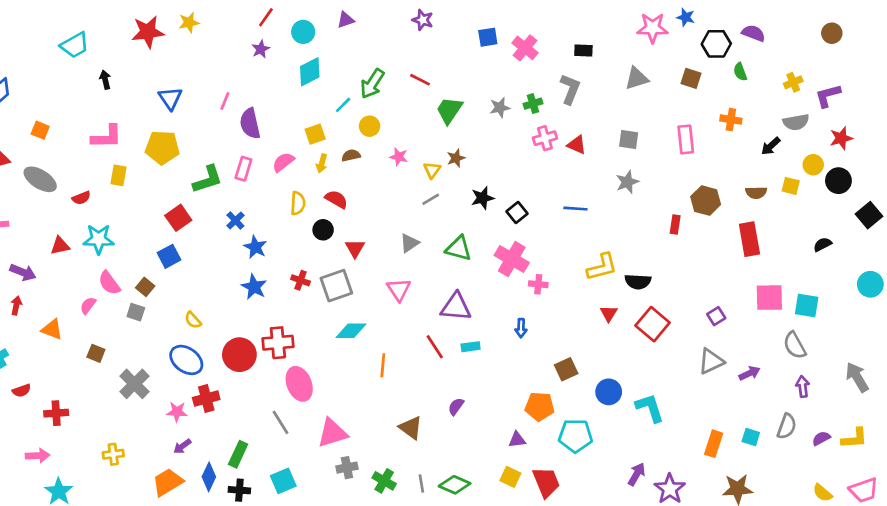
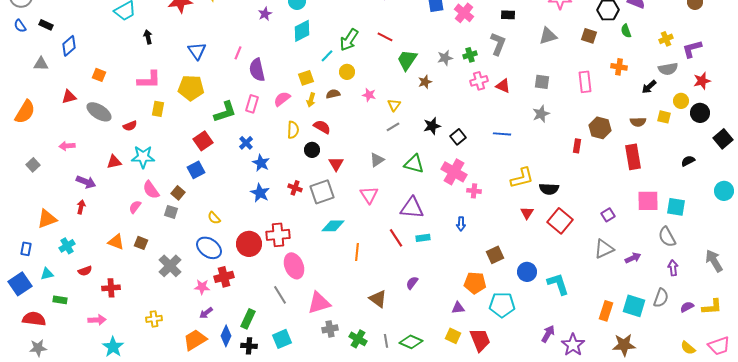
brown star: (456, 158) -> (425, 82), moved
orange triangle: (52, 329) -> (116, 242), moved
cyan square: (751, 437) -> (634, 306), size x1.6

